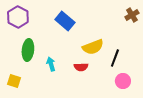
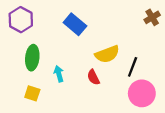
red semicircle: (81, 67) -> (93, 77), turned 64
yellow square: (14, 81) -> (32, 93), moved
pink circle: (123, 81) -> (142, 93), size x1.5

